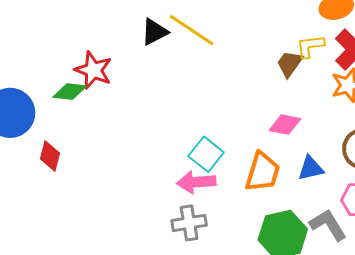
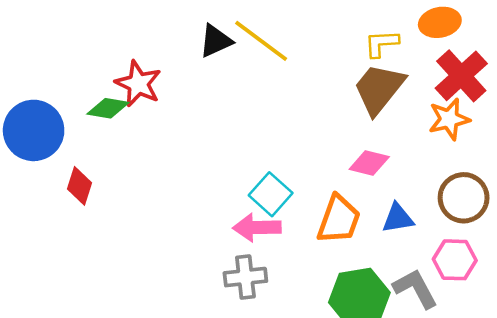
yellow L-shape: (310, 46) -> (381, 43), moved
brown trapezoid: (290, 64) -> (379, 89), size x1.6

